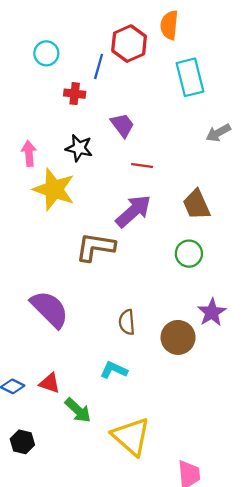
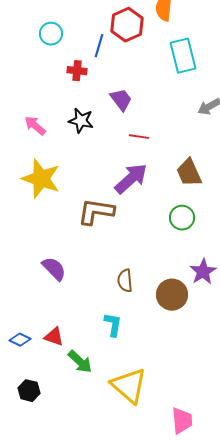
pink arrow: (29, 153) -> (35, 126), turned -45
yellow star: (54, 189) -> (41, 179), moved
purple semicircle: (50, 309) -> (54, 269), size x0.7
cyan L-shape: (114, 370) -> (113, 325), turned 75

